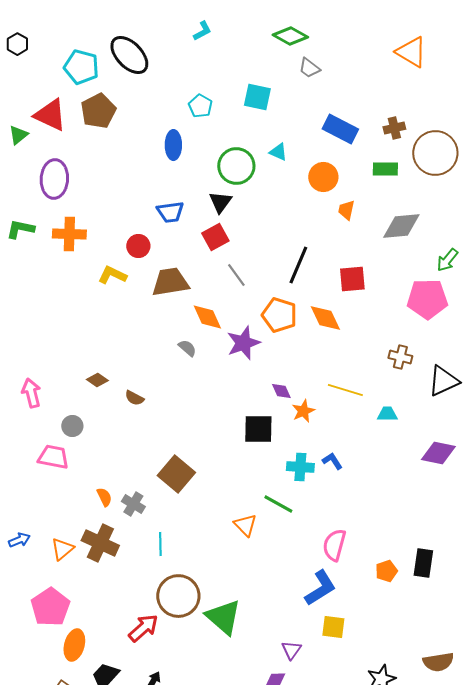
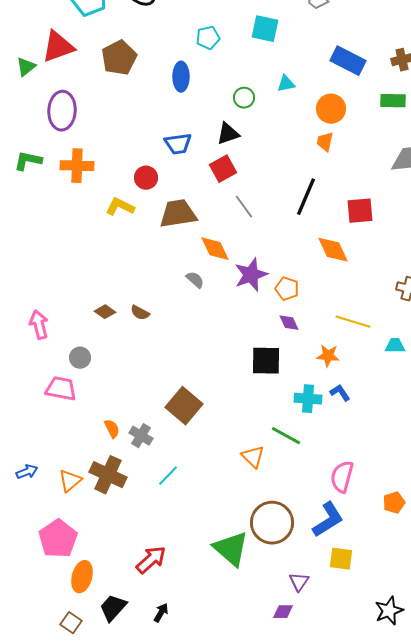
cyan pentagon: (200, 106) -> (208, 38), turned 30
brown pentagon: (98, 111) -> (119, 58), moved
red triangle: (50, 115) -> (58, 47), turned -45
cyan triangle: (278, 152) -> (286, 84), turned -36
green circle: (236, 166) -> (244, 98), size x0.6
black triangle: (220, 202) -> (228, 134), turned 35
orange trapezoid: (346, 210) -> (325, 142), moved
orange pentagon: (279, 315) -> (287, 289), moved, size x0.7
brown semicircle: (134, 398) -> (140, 313), moved
orange star: (303, 411) -> (328, 356), moved, turned 30
cyan line: (160, 544) -> (168, 476), turned 45
brown circle: (178, 596) -> (272, 523), moved

